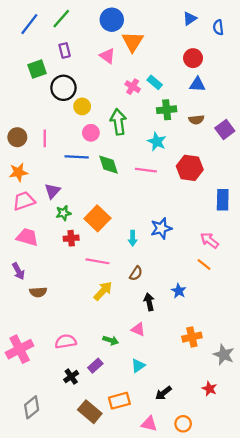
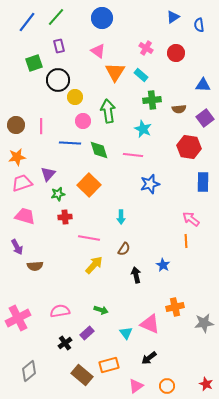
orange triangle: (133, 42) -> (115, 72), moved
blue triangle: (197, 84) -> (203, 85), moved
pink cross: (133, 87) -> (146, 48), moved
red hexagon: (190, 168) -> (189, 147), moved
orange square: (97, 218) -> (89, 185), moved
blue star: (161, 228) -> (150, 184), moved
orange line: (204, 265) -> (186, 241), turned 48
pink triangle: (138, 329) -> (150, 324), moved, size x1.5
gray star: (224, 355) -> (204, 323), turned -30
cyan triangle: (138, 366) -> (126, 333), turned -32
red star: (209, 389) -> (206, 384), moved
pink triangle: (149, 424) -> (136, 386), turned -49

